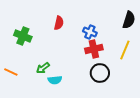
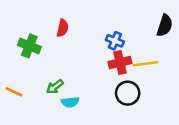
red semicircle: (59, 23) -> (63, 28), moved
yellow line: (125, 50) -> (145, 64), moved, turned 60

